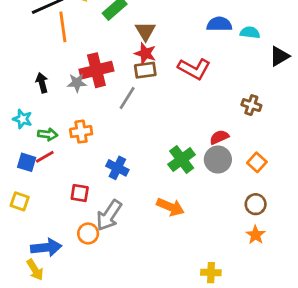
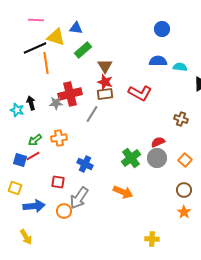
cyan star: (22, 119) -> (17, 110), moved
green arrow: (48, 134) -> (35, 140), turned 136
blue arrow: (46, 247) -> (34, 206), moved

